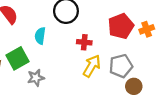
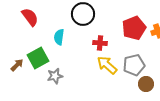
yellow arrow: (92, 66) -> (107, 65), turned -80

